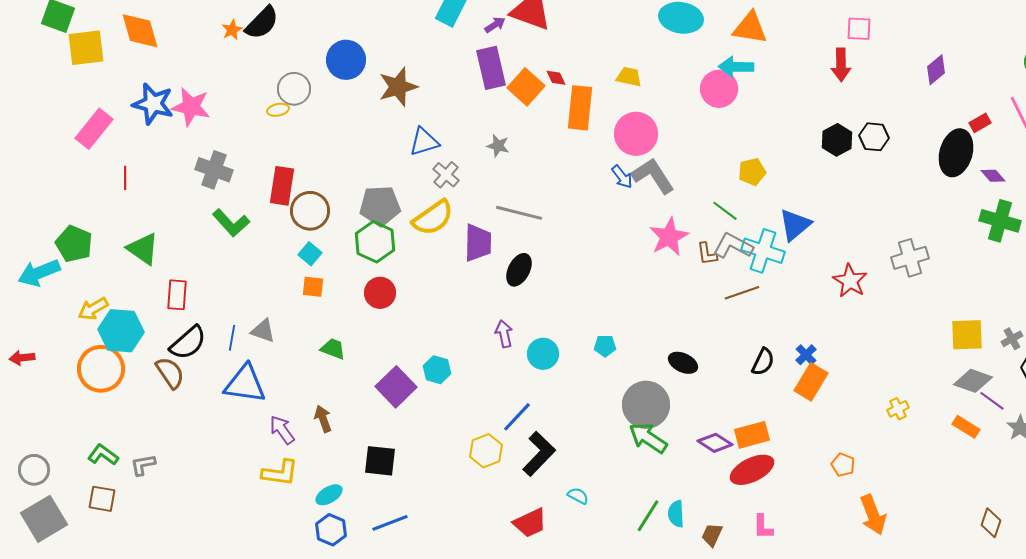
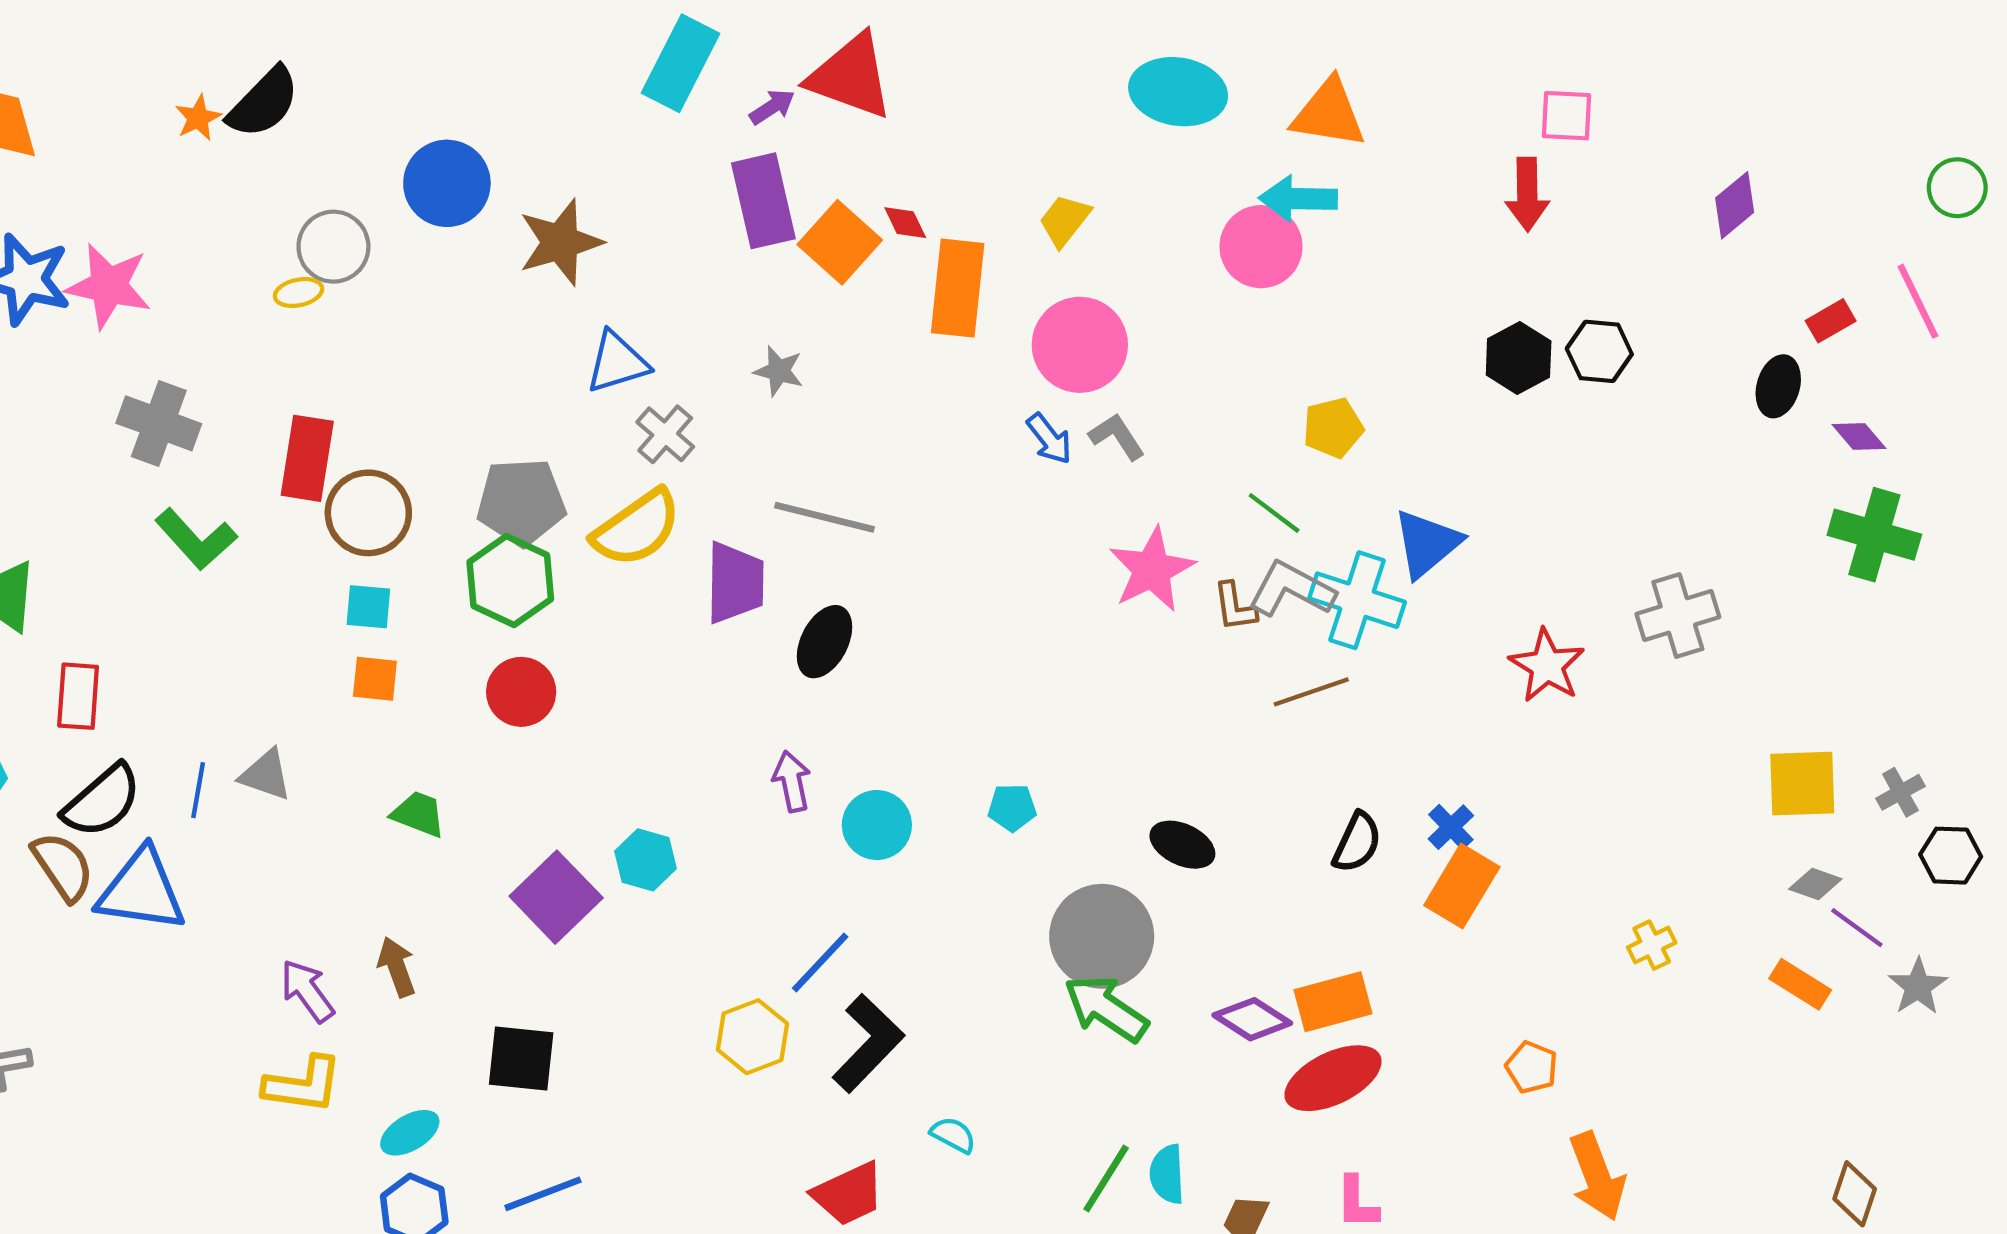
yellow trapezoid: (629, 77) -> (1065, 220), turned -64
black ellipse: (956, 153) -> (1778, 386), size x0.6
gray L-shape: (653, 176) -> (1117, 437), size x0.6
cyan square: (310, 254) -> (368, 607), turned -35
gray diamond: (973, 381) -> (1815, 884), size x0.6
blue triangle: (245, 384) -> (141, 890), moved

